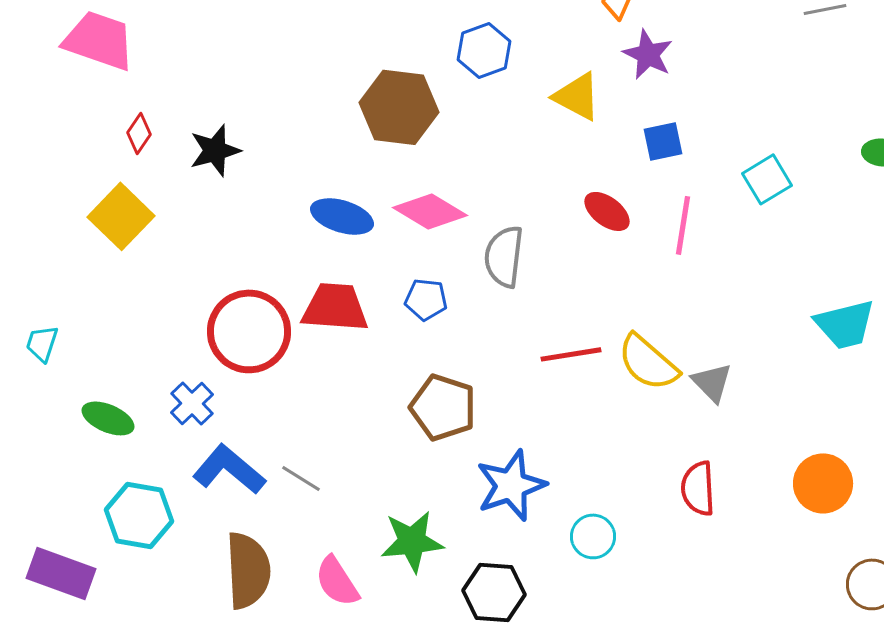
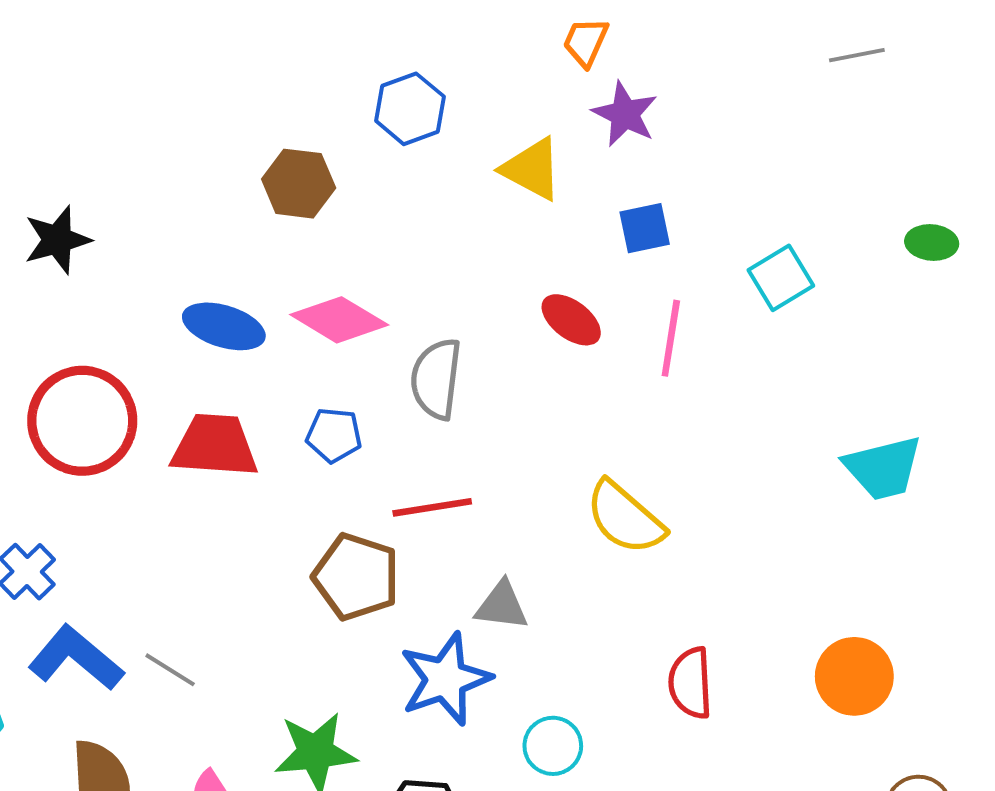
brown hexagon: (399, 107) -> (299, 184), size x0.7
red circle: (249, 331) -> (82, 421), moved
red line: (571, 354) -> (432, 507), moved
gray triangle: (712, 382) -> (502, 606), moved, turned -39

